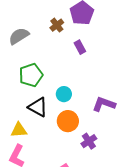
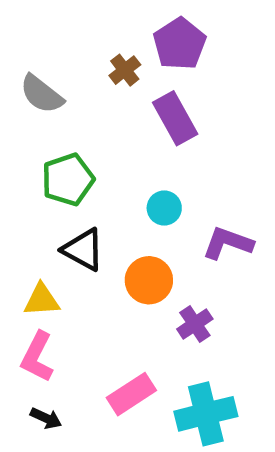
gray semicircle: (19, 36) -> (42, 94), turned -110
purple rectangle: (80, 47) -> (175, 118), size x1.6
cyan circle: (64, 94) -> (164, 208), moved

